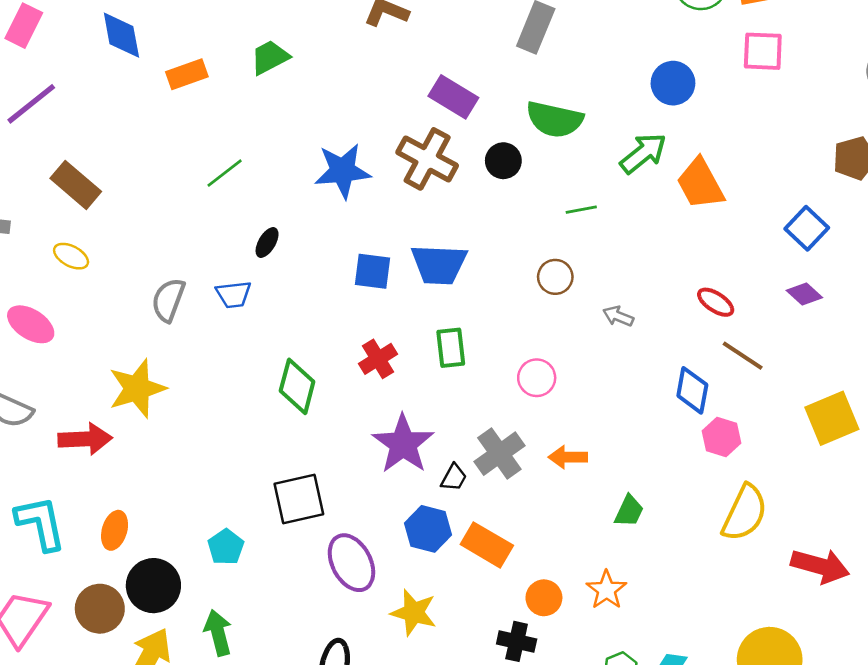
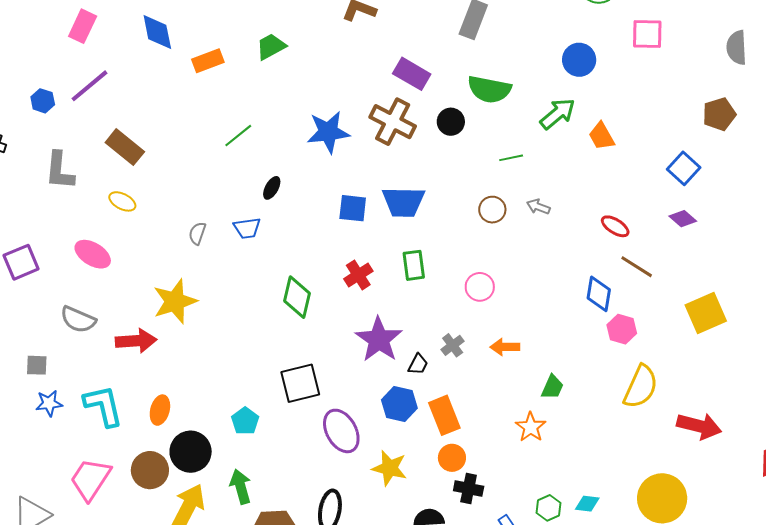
orange trapezoid: (700, 184) -> (602, 136), size x0.7
gray semicircle: (168, 300) -> (197, 233), size x0.7
gray arrow: (618, 316) -> (538, 207), moved
gray cross: (499, 454) -> (453, 345), size x0.6
orange rectangle: (487, 545) -> (444, 415), turned 39
orange star: (606, 590) -> (531, 427), moved
orange circle: (544, 598) -> (452, 458), moved

